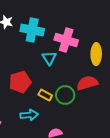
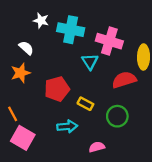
red semicircle: (87, 83) -> (124, 80), moved
green circle: (65, 95) -> (117, 116), moved

